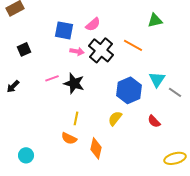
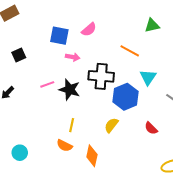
black cross: (101, 50) -> (101, 76), moved, turned -35
cyan triangle: (157, 79) -> (148, 77), moved
cyan circle: (26, 155) -> (20, 153), moved

